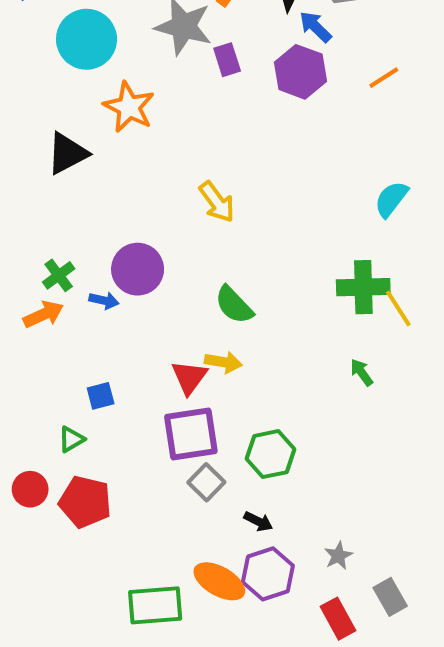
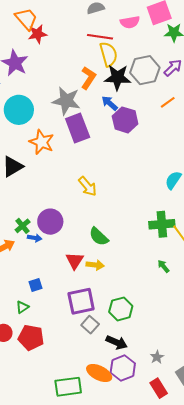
blue arrow: (315, 27) -> (110, 103), moved
purple rectangle: (227, 60) -> (78, 128), moved, size x1.8
orange line: (384, 78) -> (168, 102), moved
green cross: (59, 275) -> (23, 226), moved
red triangle: (189, 377) -> (75, 261), moved
black arrow: (258, 521) -> (117, 342), size x1.5

